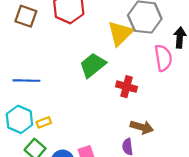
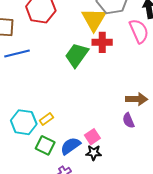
blue line: (26, 81) -> (17, 53), moved
red cross: (126, 87) -> (102, 42), moved

